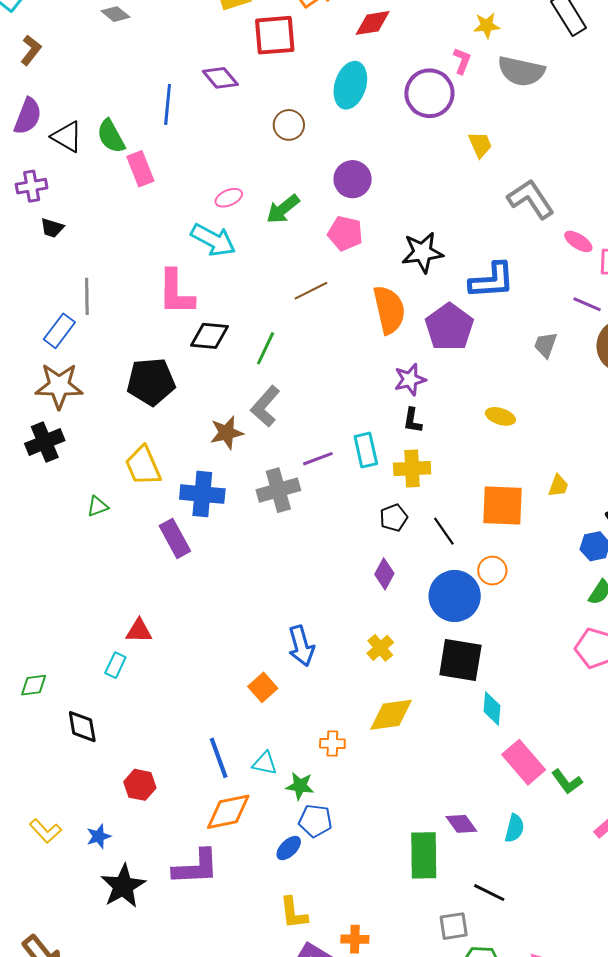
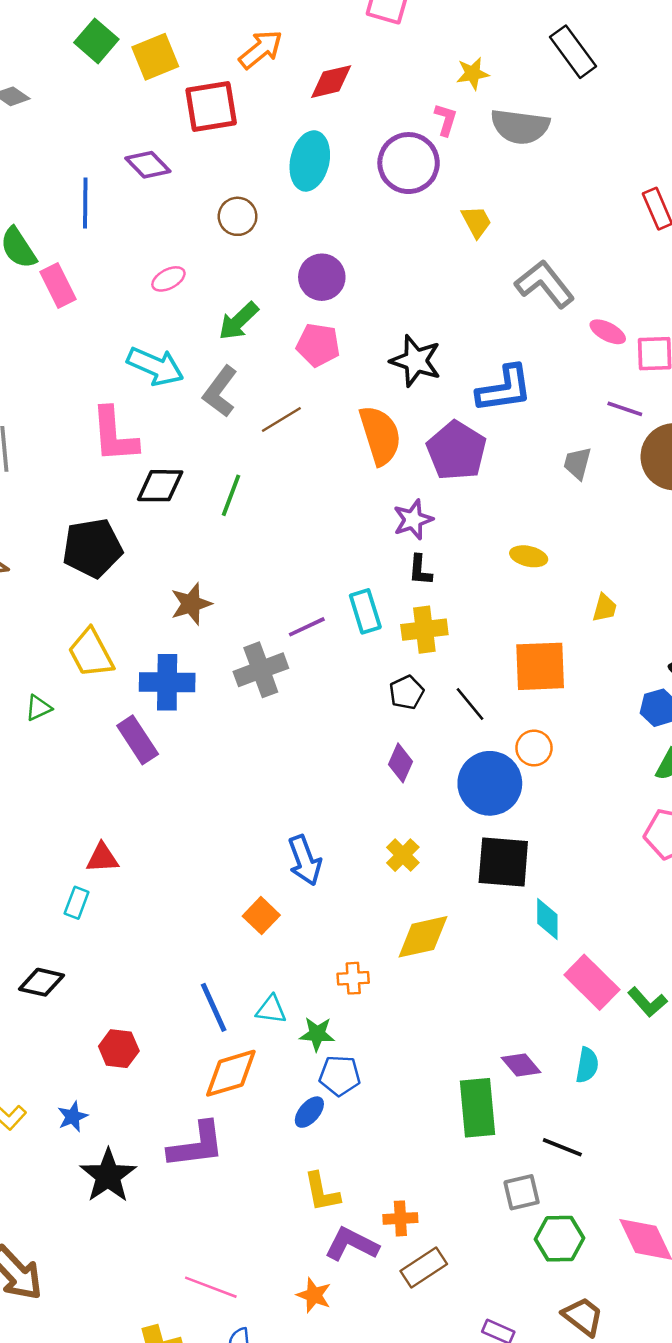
pink ellipse: (229, 198) -> (168, 279), moved
black star: (422, 252) -> (416, 361), turned 30
gray L-shape: (265, 406) -> (220, 391), moved
yellow trapezoid: (558, 486) -> (605, 608), moved
black diamond: (82, 727) -> (41, 982), turned -63

